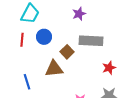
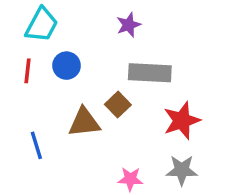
brown square: (67, 52) -> (118, 105), moved
red star: (109, 68) -> (182, 121), size x1.5

